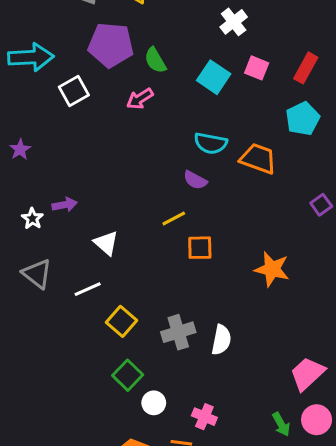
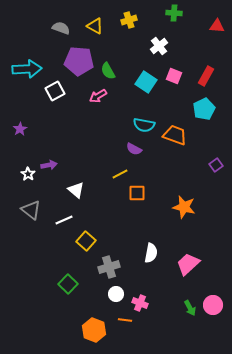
gray cross: (178, 332) -> (109, 267), moved
pink trapezoid: (307, 374) -> (188, 264), moved
green square: (128, 375) -> (68, 284), moved
white circle: (154, 403) -> (116, 294), moved

